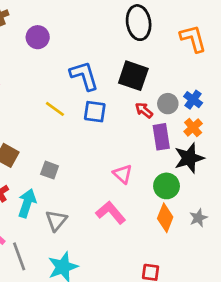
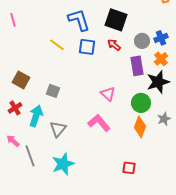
blue cross: (193, 100) -> (161, 38), turned 32
red arrow: (144, 110) -> (114, 45), moved
gray star: (198, 218) -> (164, 119), moved

